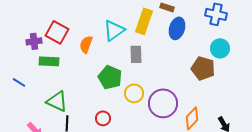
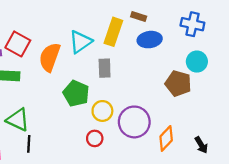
blue ellipse: (177, 28) -> (150, 40), turned 65
orange semicircle: (86, 44) -> (50, 57), size x1.5
red circle: (103, 118) -> (95, 138), moved

